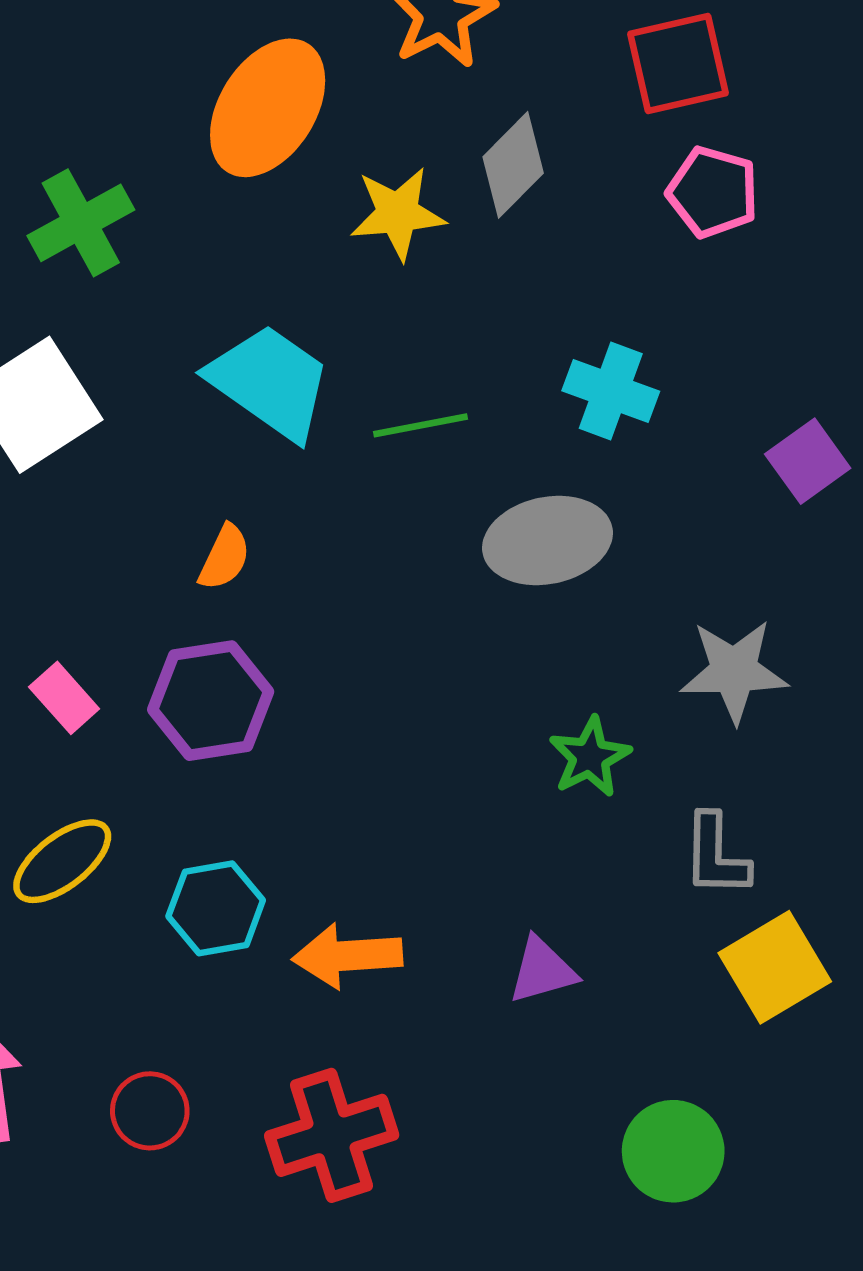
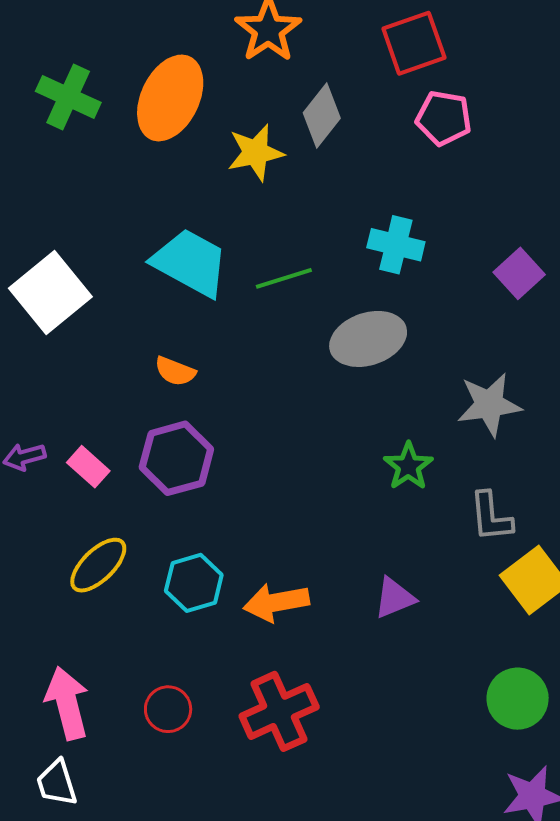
green cross: (81, 223) -> (68, 97), moved, turned -30
orange semicircle: (225, 557) -> (175, 371), turned 93
green circle: (673, 1151) -> (518, 699), moved

